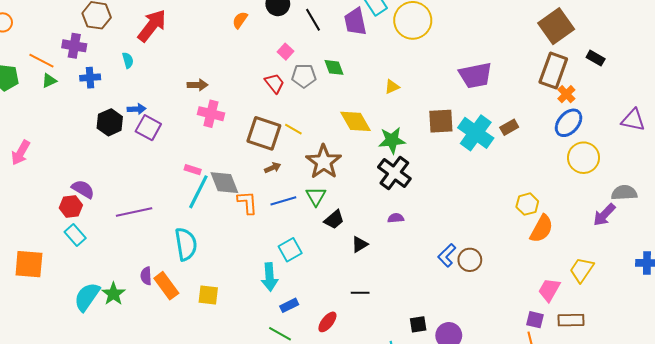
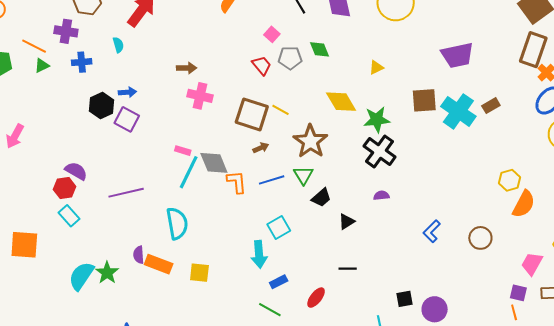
purple square: (148, 128) -> (127, 119), moved
brown circle: (470, 260) -> (480, 238), moved
orange rectangle: (166, 286) -> (159, 264), turned -32

